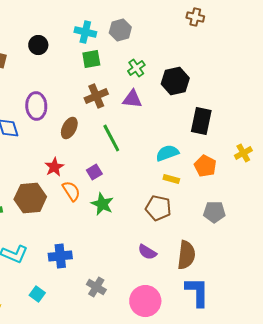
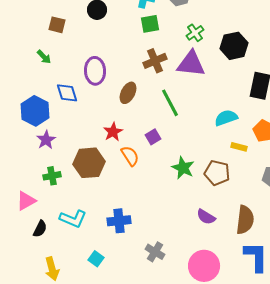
purple triangle: (132, 99) -> (191, 64), size x1.4
yellow rectangle: (171, 179) -> (239, 147), moved
green star: (102, 204) -> (183, 168), moved

